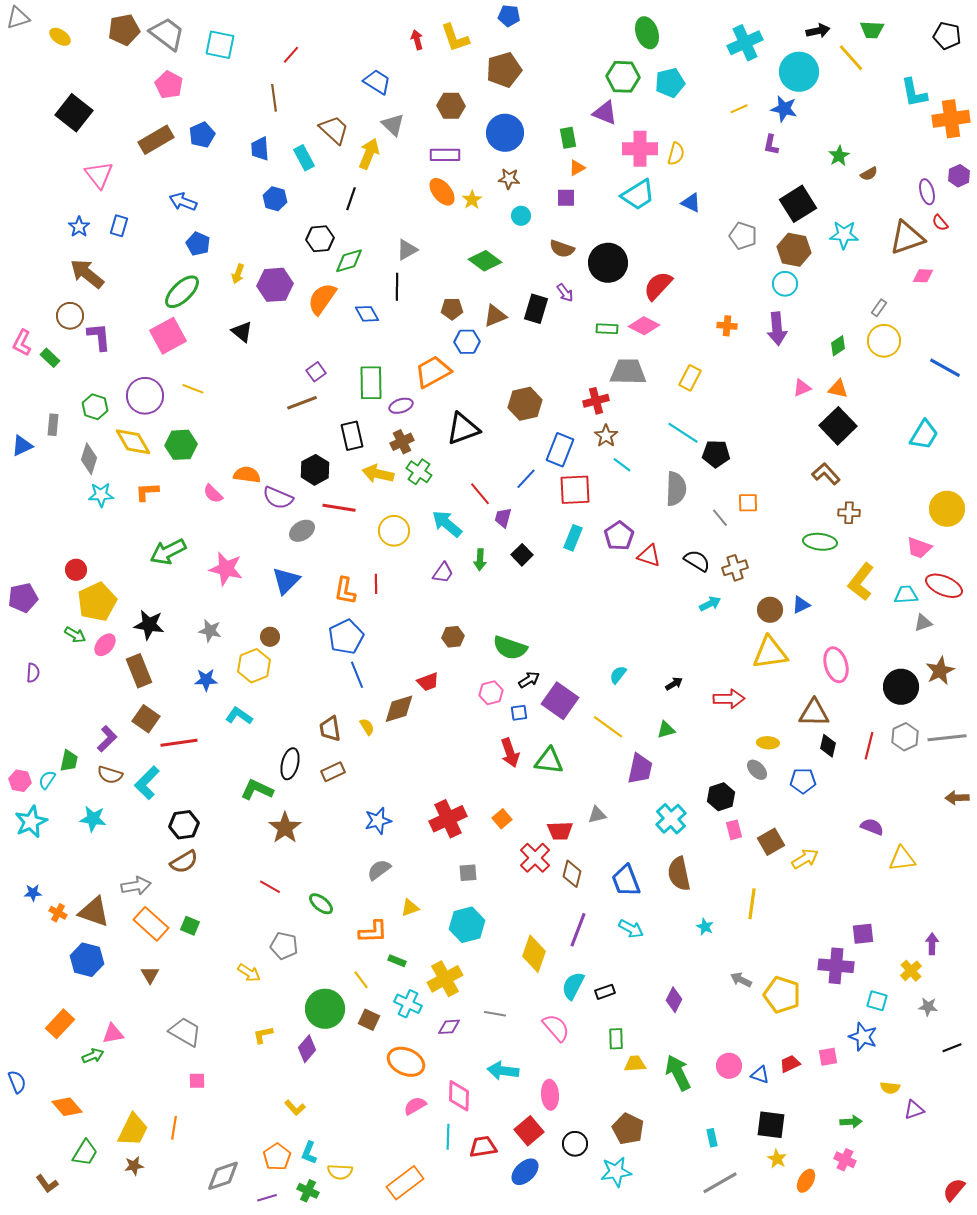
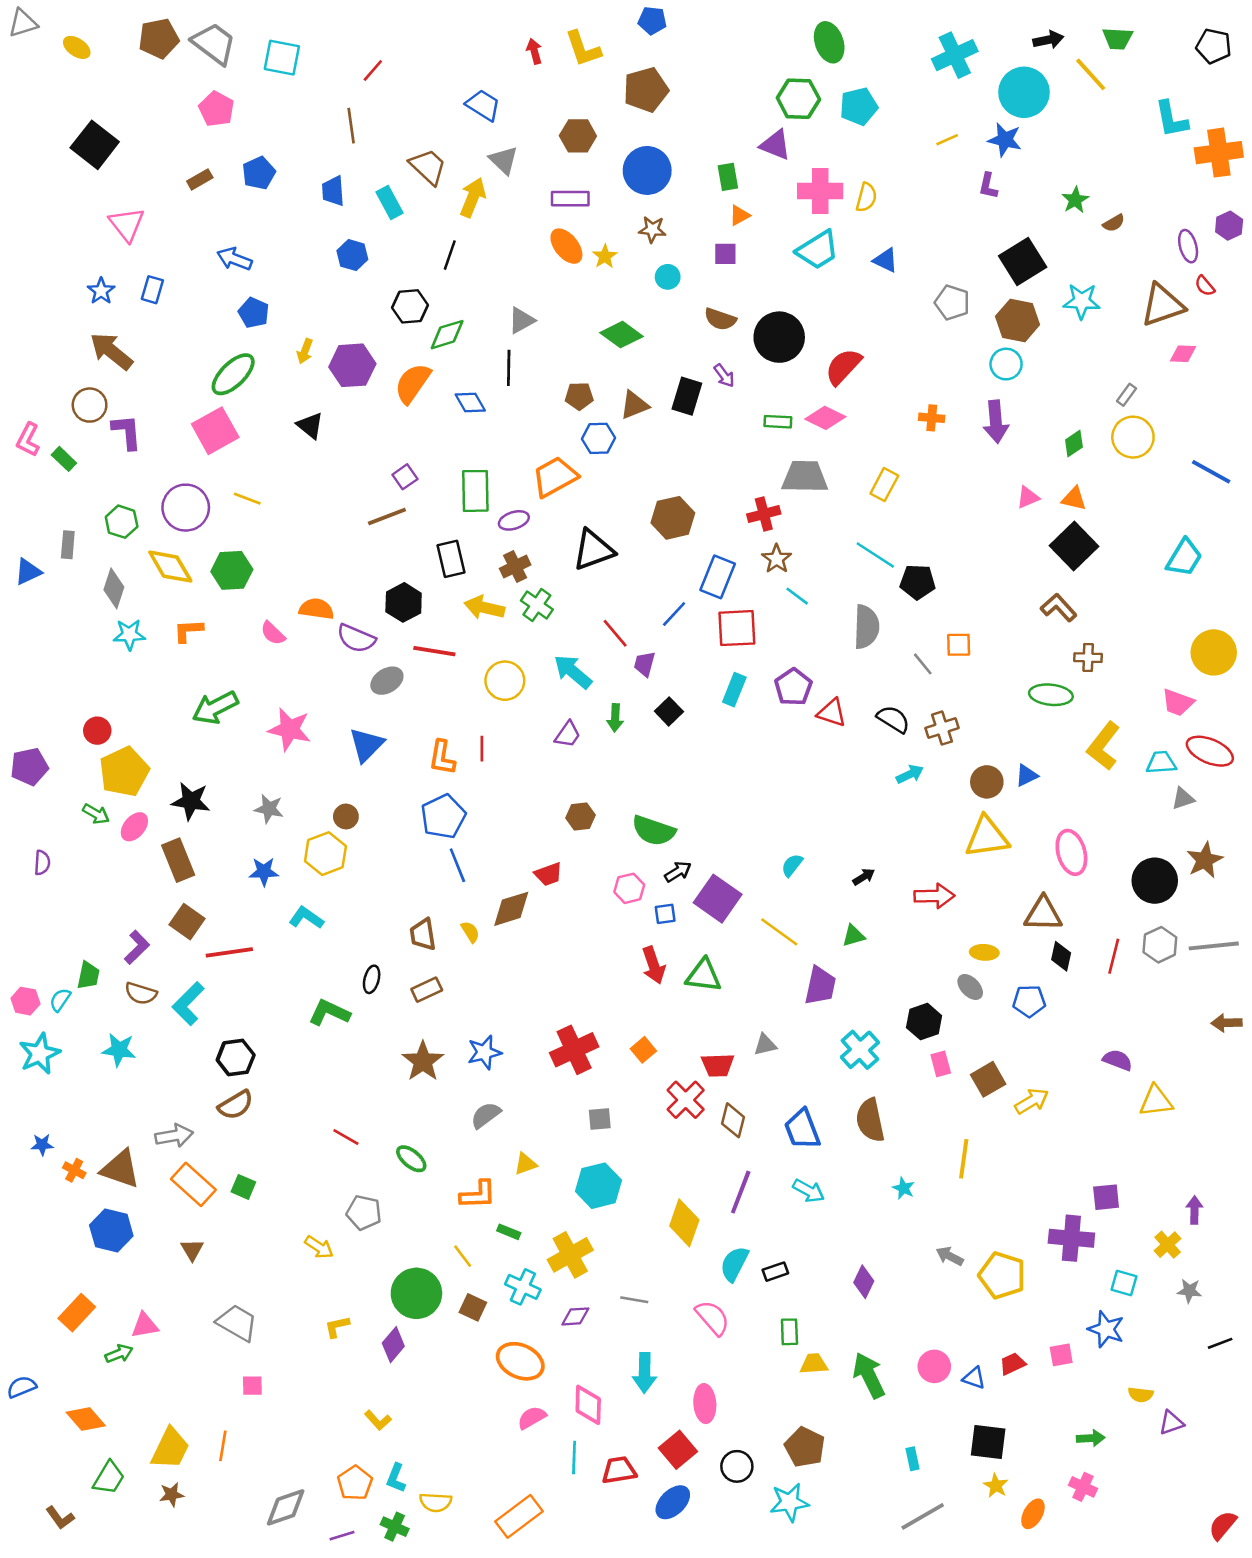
brown rectangle: (156, 140) -> (200, 179), size x0.6
black ellipse: (290, 764) -> (372, 979), size x0.7
brown star: (285, 828) -> (423, 1061), moved
cyan arrow: (503, 1071) -> (645, 1373), turned -96
blue semicircle: (17, 1082) -> (22, 1387), turned -90

